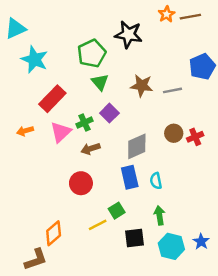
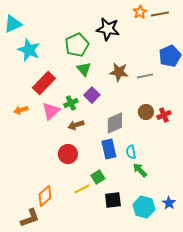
green arrow: (159, 215) -> (140, 170), moved, turned -35

